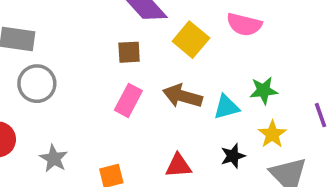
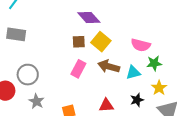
pink semicircle: (244, 24) -> (141, 45), moved
yellow square: (191, 40) -> (101, 42), moved
gray circle: (37, 84) -> (28, 75), moved

